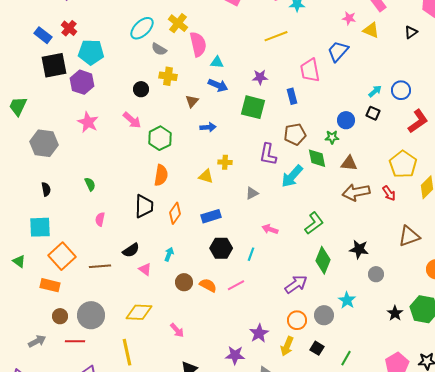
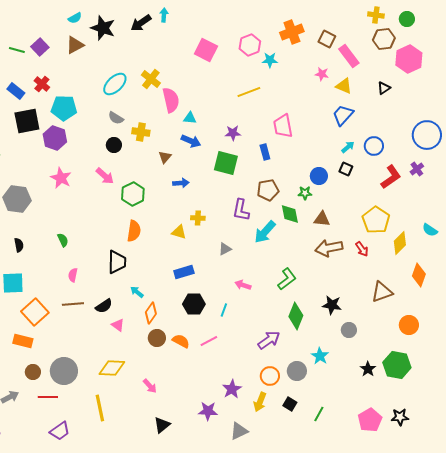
gray semicircle: (159, 49) -> (116, 118), moved
blue trapezoid: (338, 51) -> (343, 115), moved
orange diamond: (175, 213) -> (151, 313), moved
cyan arrow: (169, 254) -> (137, 292), moved, turned -72
brown line: (100, 266) -> (73, 304), moved

